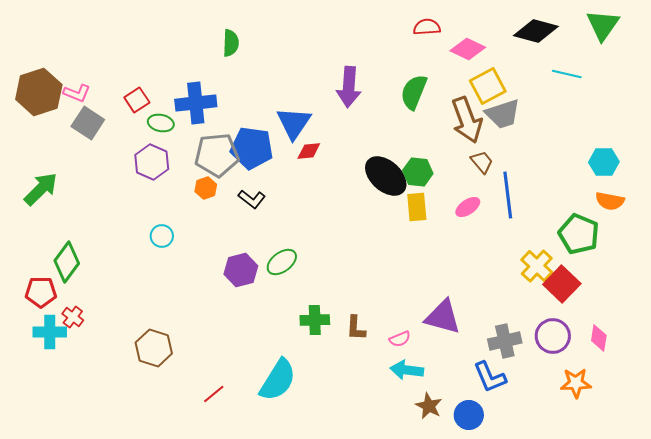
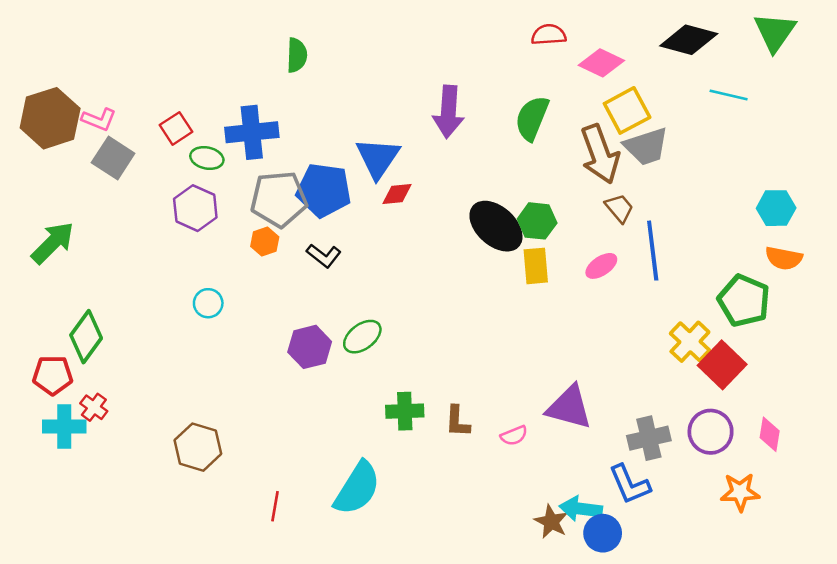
cyan arrow: (407, 370) -> (581, 509), moved
red line: (214, 394) -> (275, 506), turned -40

